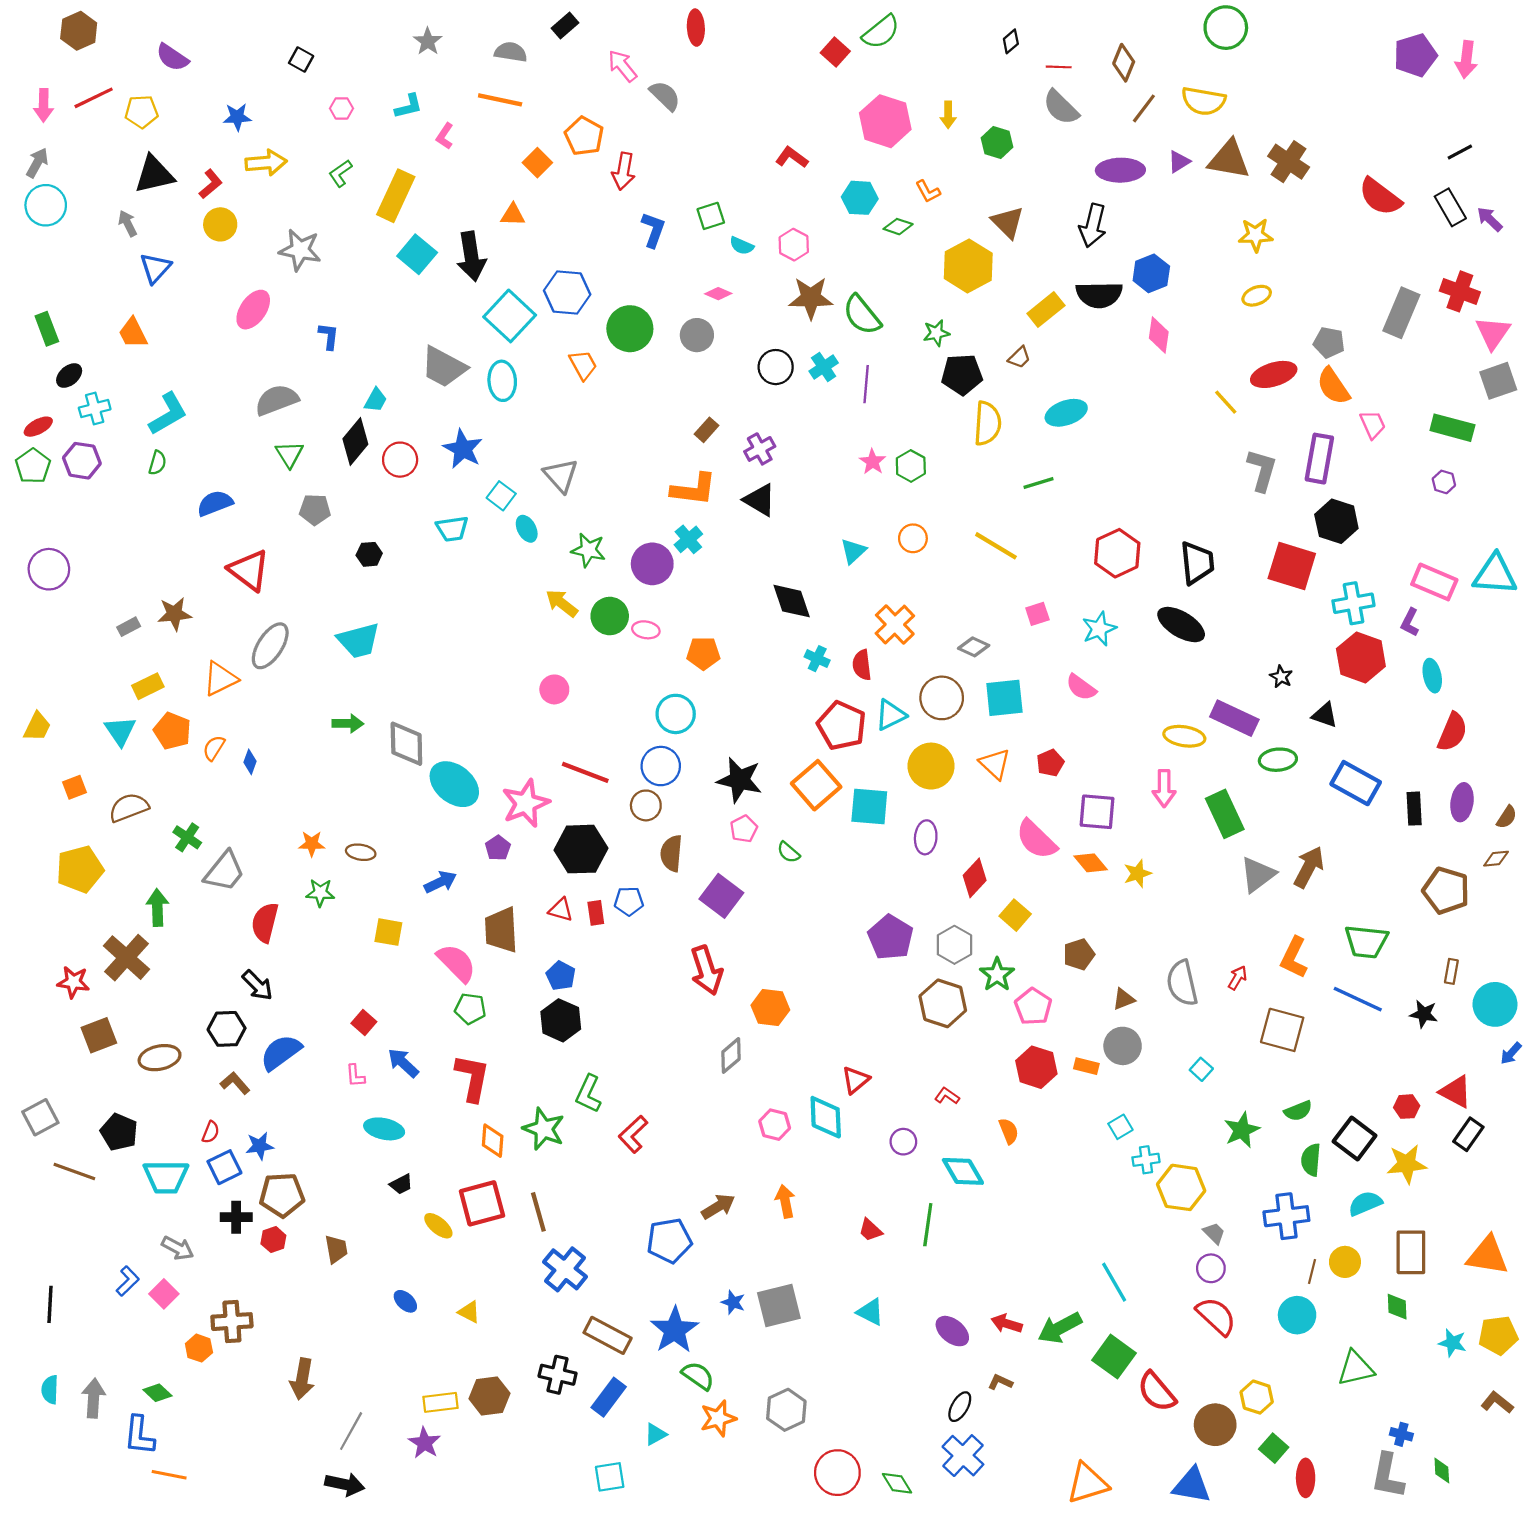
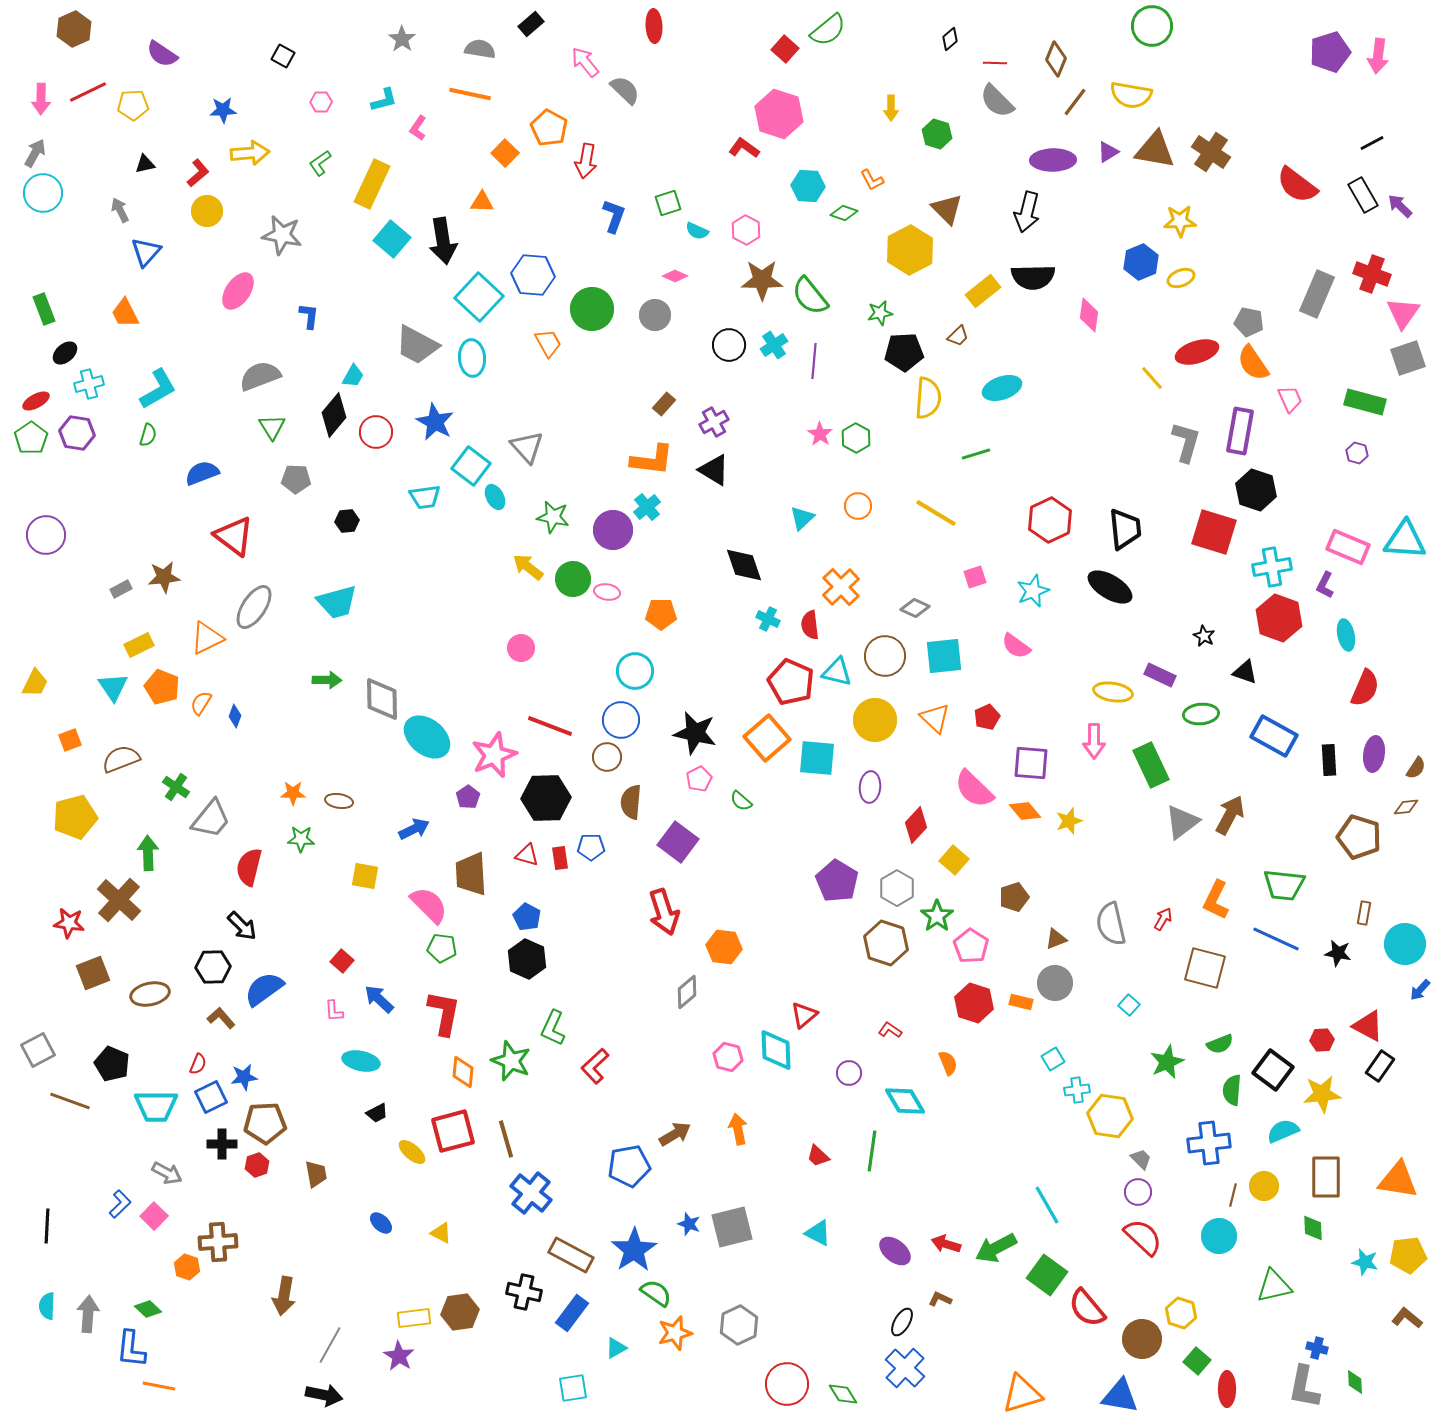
pink hexagon: (885, 121) -> (779, 114), moved
black triangle: (154, 174) -> (145, 164), size x0.5
blue hexagon: (1151, 273) -> (1141, 262), moved
cyan square: (501, 496) -> (471, 466), size x1.4
cyan triangle: (891, 715) -> (837, 672), turned 40
purple rectangle: (1234, 718) -> (1160, 675), size x0.7

